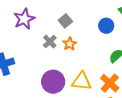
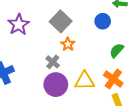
gray square: (65, 21) -> (61, 21), size x1.5
gray cross: (50, 42) -> (53, 62), moved

